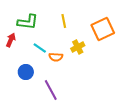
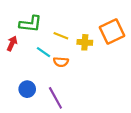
yellow line: (64, 21) -> (61, 36), moved, turned -56
yellow cross: (78, 47) -> (85, 42), moved, turned 32
blue circle: (26, 72) -> (27, 89), moved

